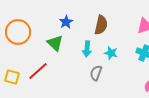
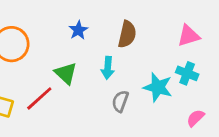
green triangle: (55, 43) -> (66, 73), moved
cyan star: (111, 53) -> (158, 87), moved, size x1.5

